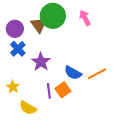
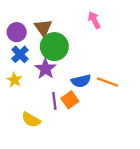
green circle: (53, 16) -> (54, 47), moved
blue semicircle: (73, 73) -> (81, 81), turned -42
orange line: (97, 74) -> (108, 82), turned 48
yellow star: (13, 87) -> (14, 80), moved

